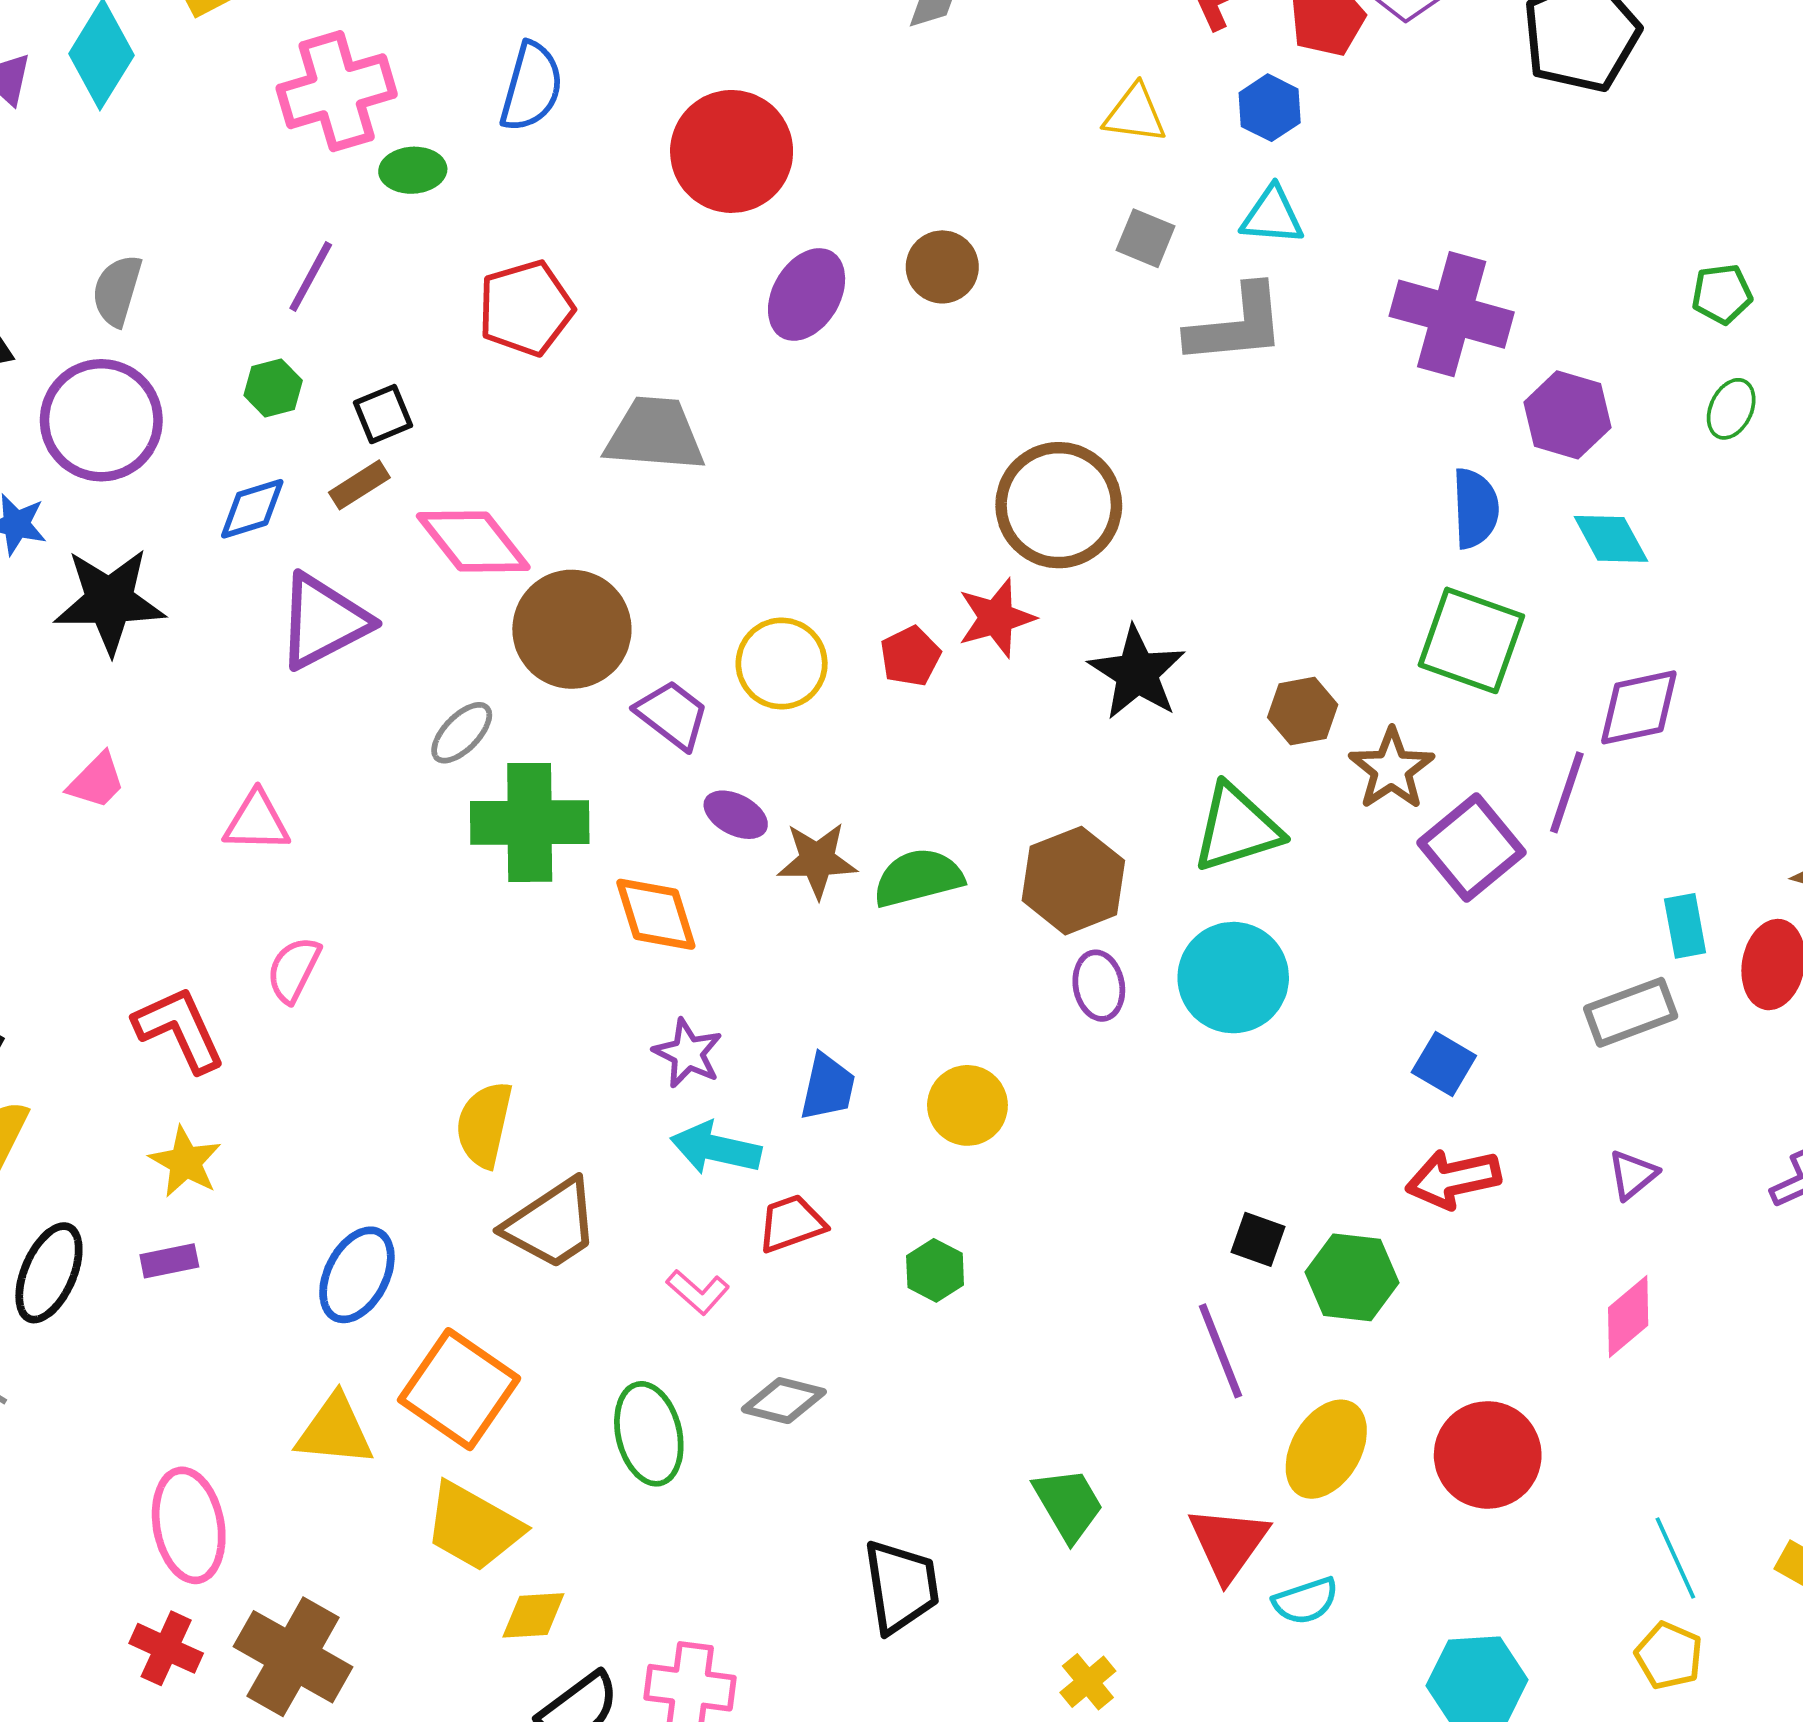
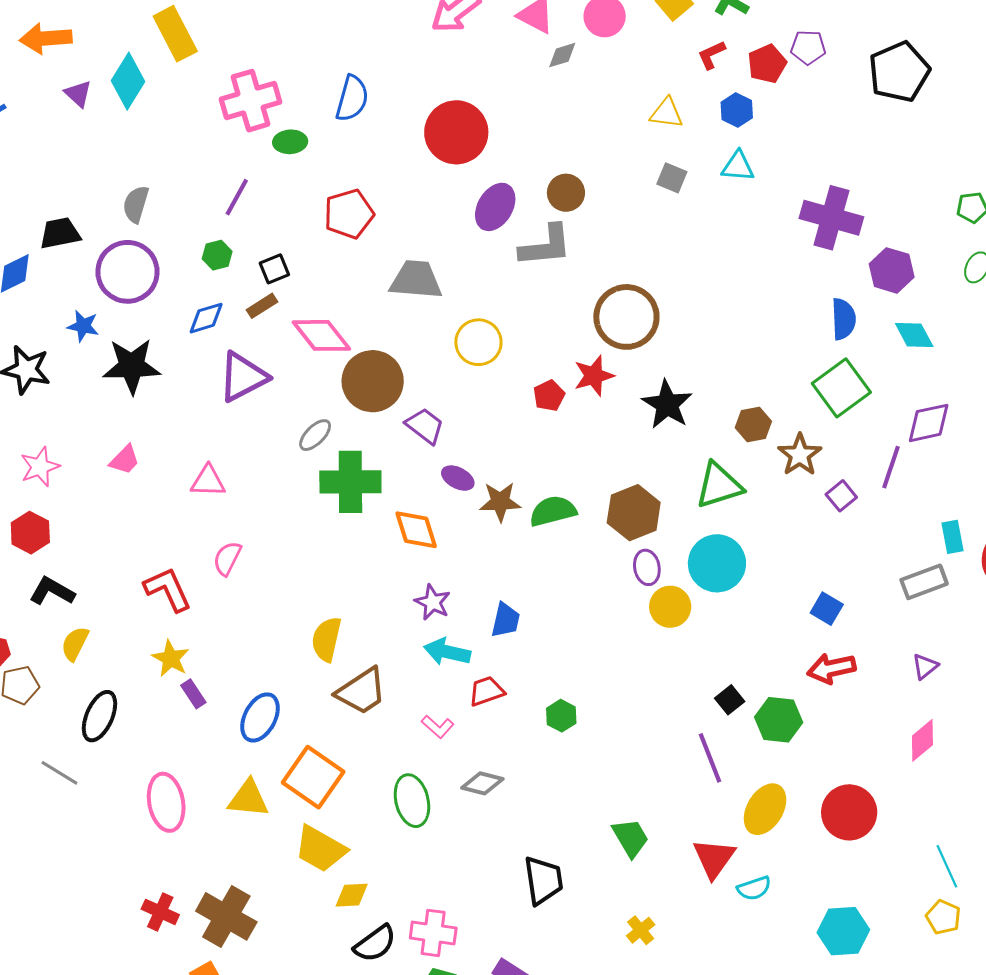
gray L-shape: (1236, 325) -> (546, 246), moved
green square: (1471, 640) -> (841, 388), turned 34
yellow circle: (782, 664) -> (478, 342), moved
purple square: (1472, 847) -> (841, 496), size x0.6
yellow circle: (967, 1105) -> (670, 607), moved
black square: (1258, 1239) -> (730, 700), turned 32
purple rectangle: (169, 1261) -> (193, 694), moved, turned 68
pink ellipse: (189, 1525) -> (166, 802), moved

